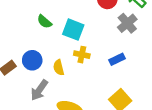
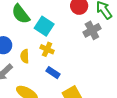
green semicircle: (44, 22) -> (21, 14), size x1.5
blue rectangle: (117, 59) -> (53, 73), moved, turned 48

